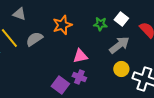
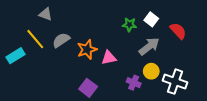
orange star: (62, 25) -> (87, 49), moved
purple cross: (79, 77) -> (134, 83), moved

